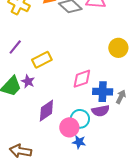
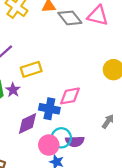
blue cross: (103, 92) -> (49, 109), moved
purple semicircle: (101, 111) -> (75, 141), moved

